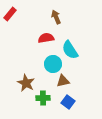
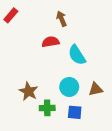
cyan circle: (53, 64) -> (69, 87), moved
brown triangle: (63, 81) -> (96, 89), moved
blue square: (68, 102) -> (75, 112), turned -32

